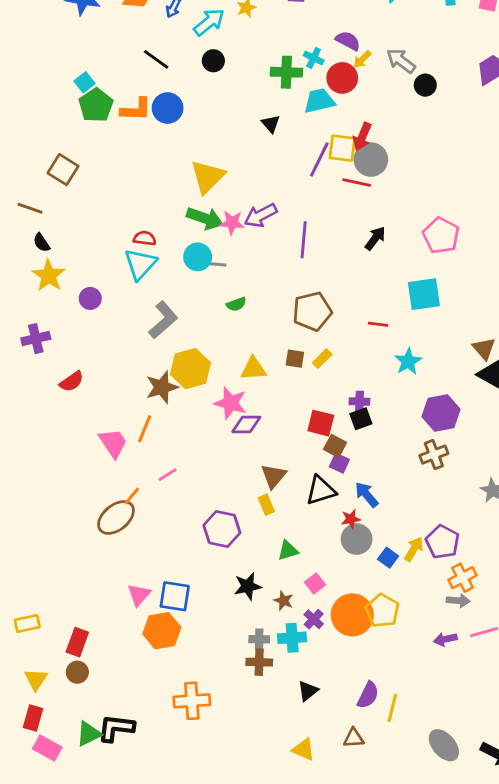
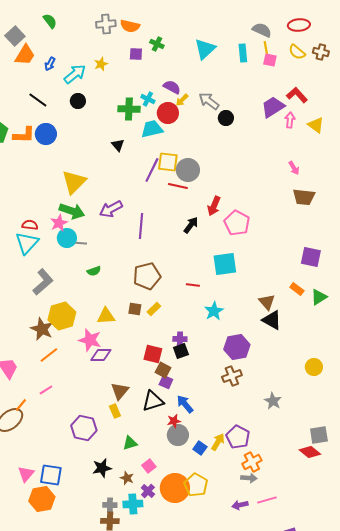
red arrow: (362, 137) -> (214, 206), moved
pink star: (232, 223) -> (59, 223), moved, turned -30
brown star: (162, 387) -> (42, 329), turned -30
orange line: (145, 429) -> (49, 355), moved, turned 30

